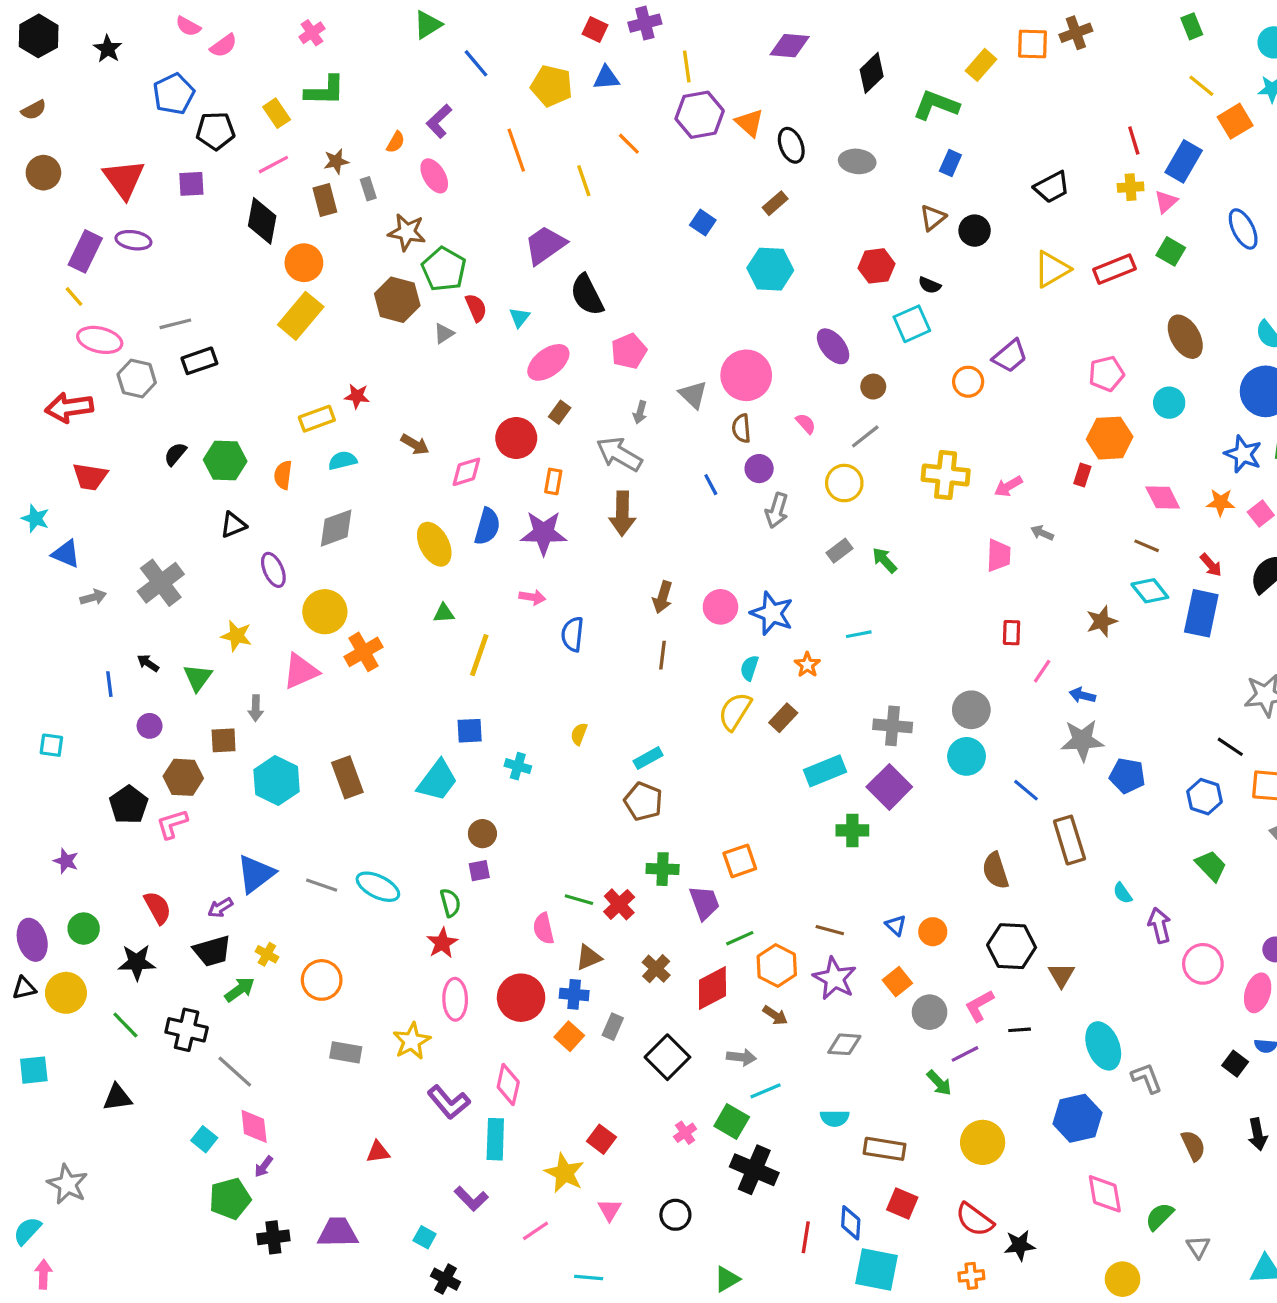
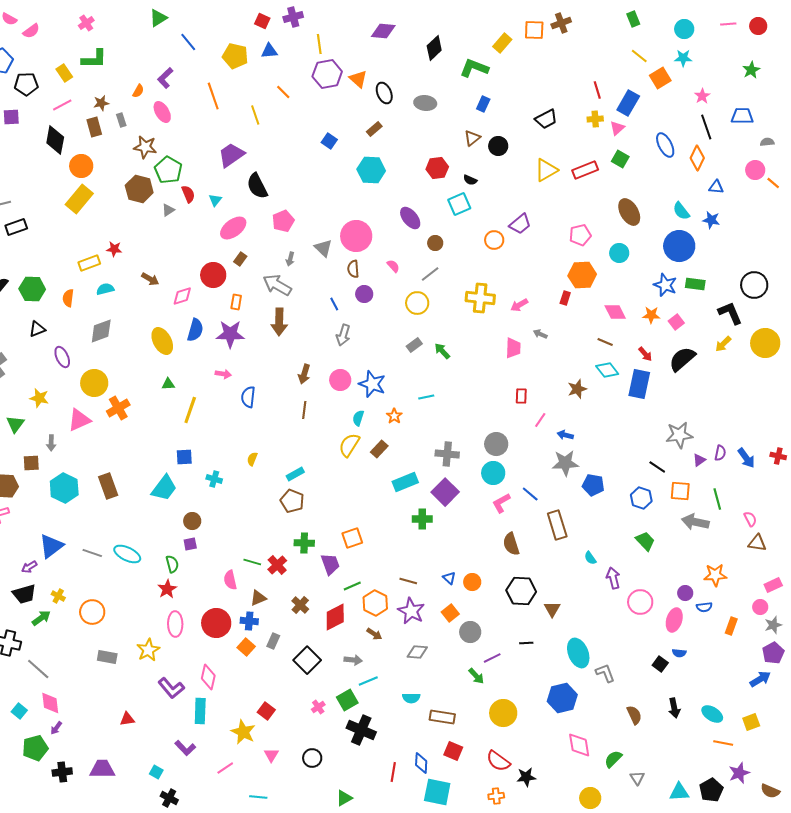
gray arrow: (777, 510) -> (343, 335), moved
pink L-shape: (979, 1006) -> (501, 503), moved
green square: (732, 1121) -> (347, 700), turned 30

